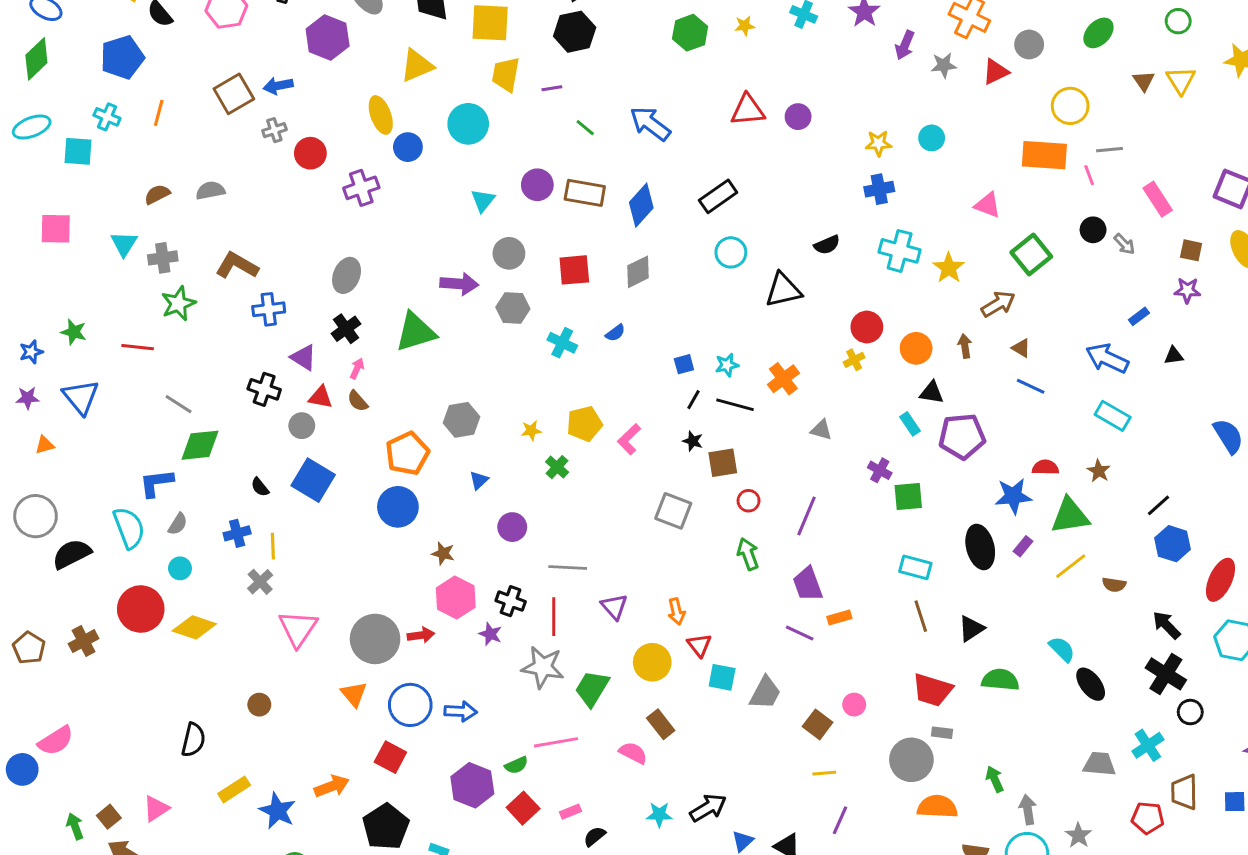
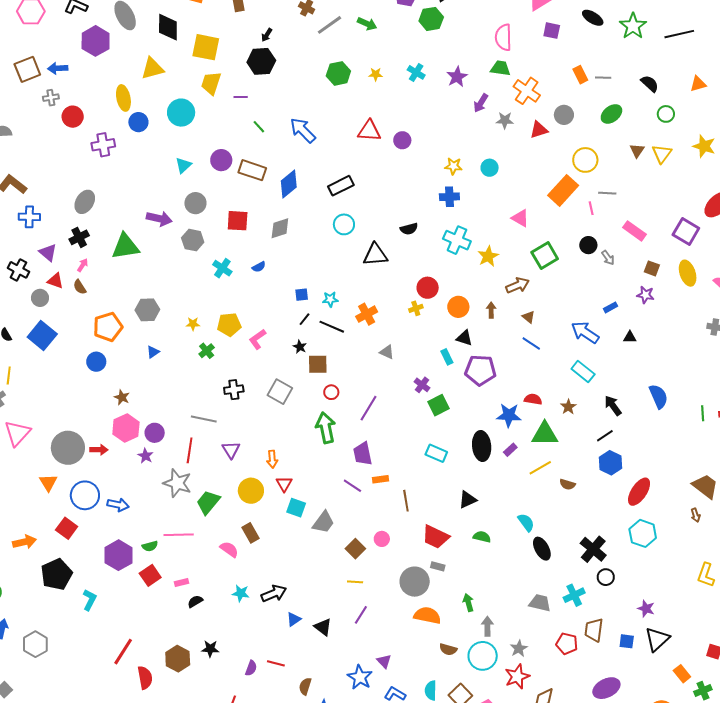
orange rectangle: (1044, 155) -> (563, 190), turned -60
pink rectangle: (1158, 199) -> (635, 231), turned -30
green square: (908, 496) -> (439, 405), turned -30
blue circle: (398, 507) -> (96, 362), size x0.7
purple circle: (512, 527) -> (155, 433), moved
green arrow: (748, 554) -> (326, 428), size x1.4
black cross: (511, 601) -> (234, 390), moved, turned -36
brown line: (921, 616) -> (406, 501), moved
black arrow: (1167, 625) -> (613, 406), moved
green semicircle: (1000, 680) -> (482, 537), size x0.7

